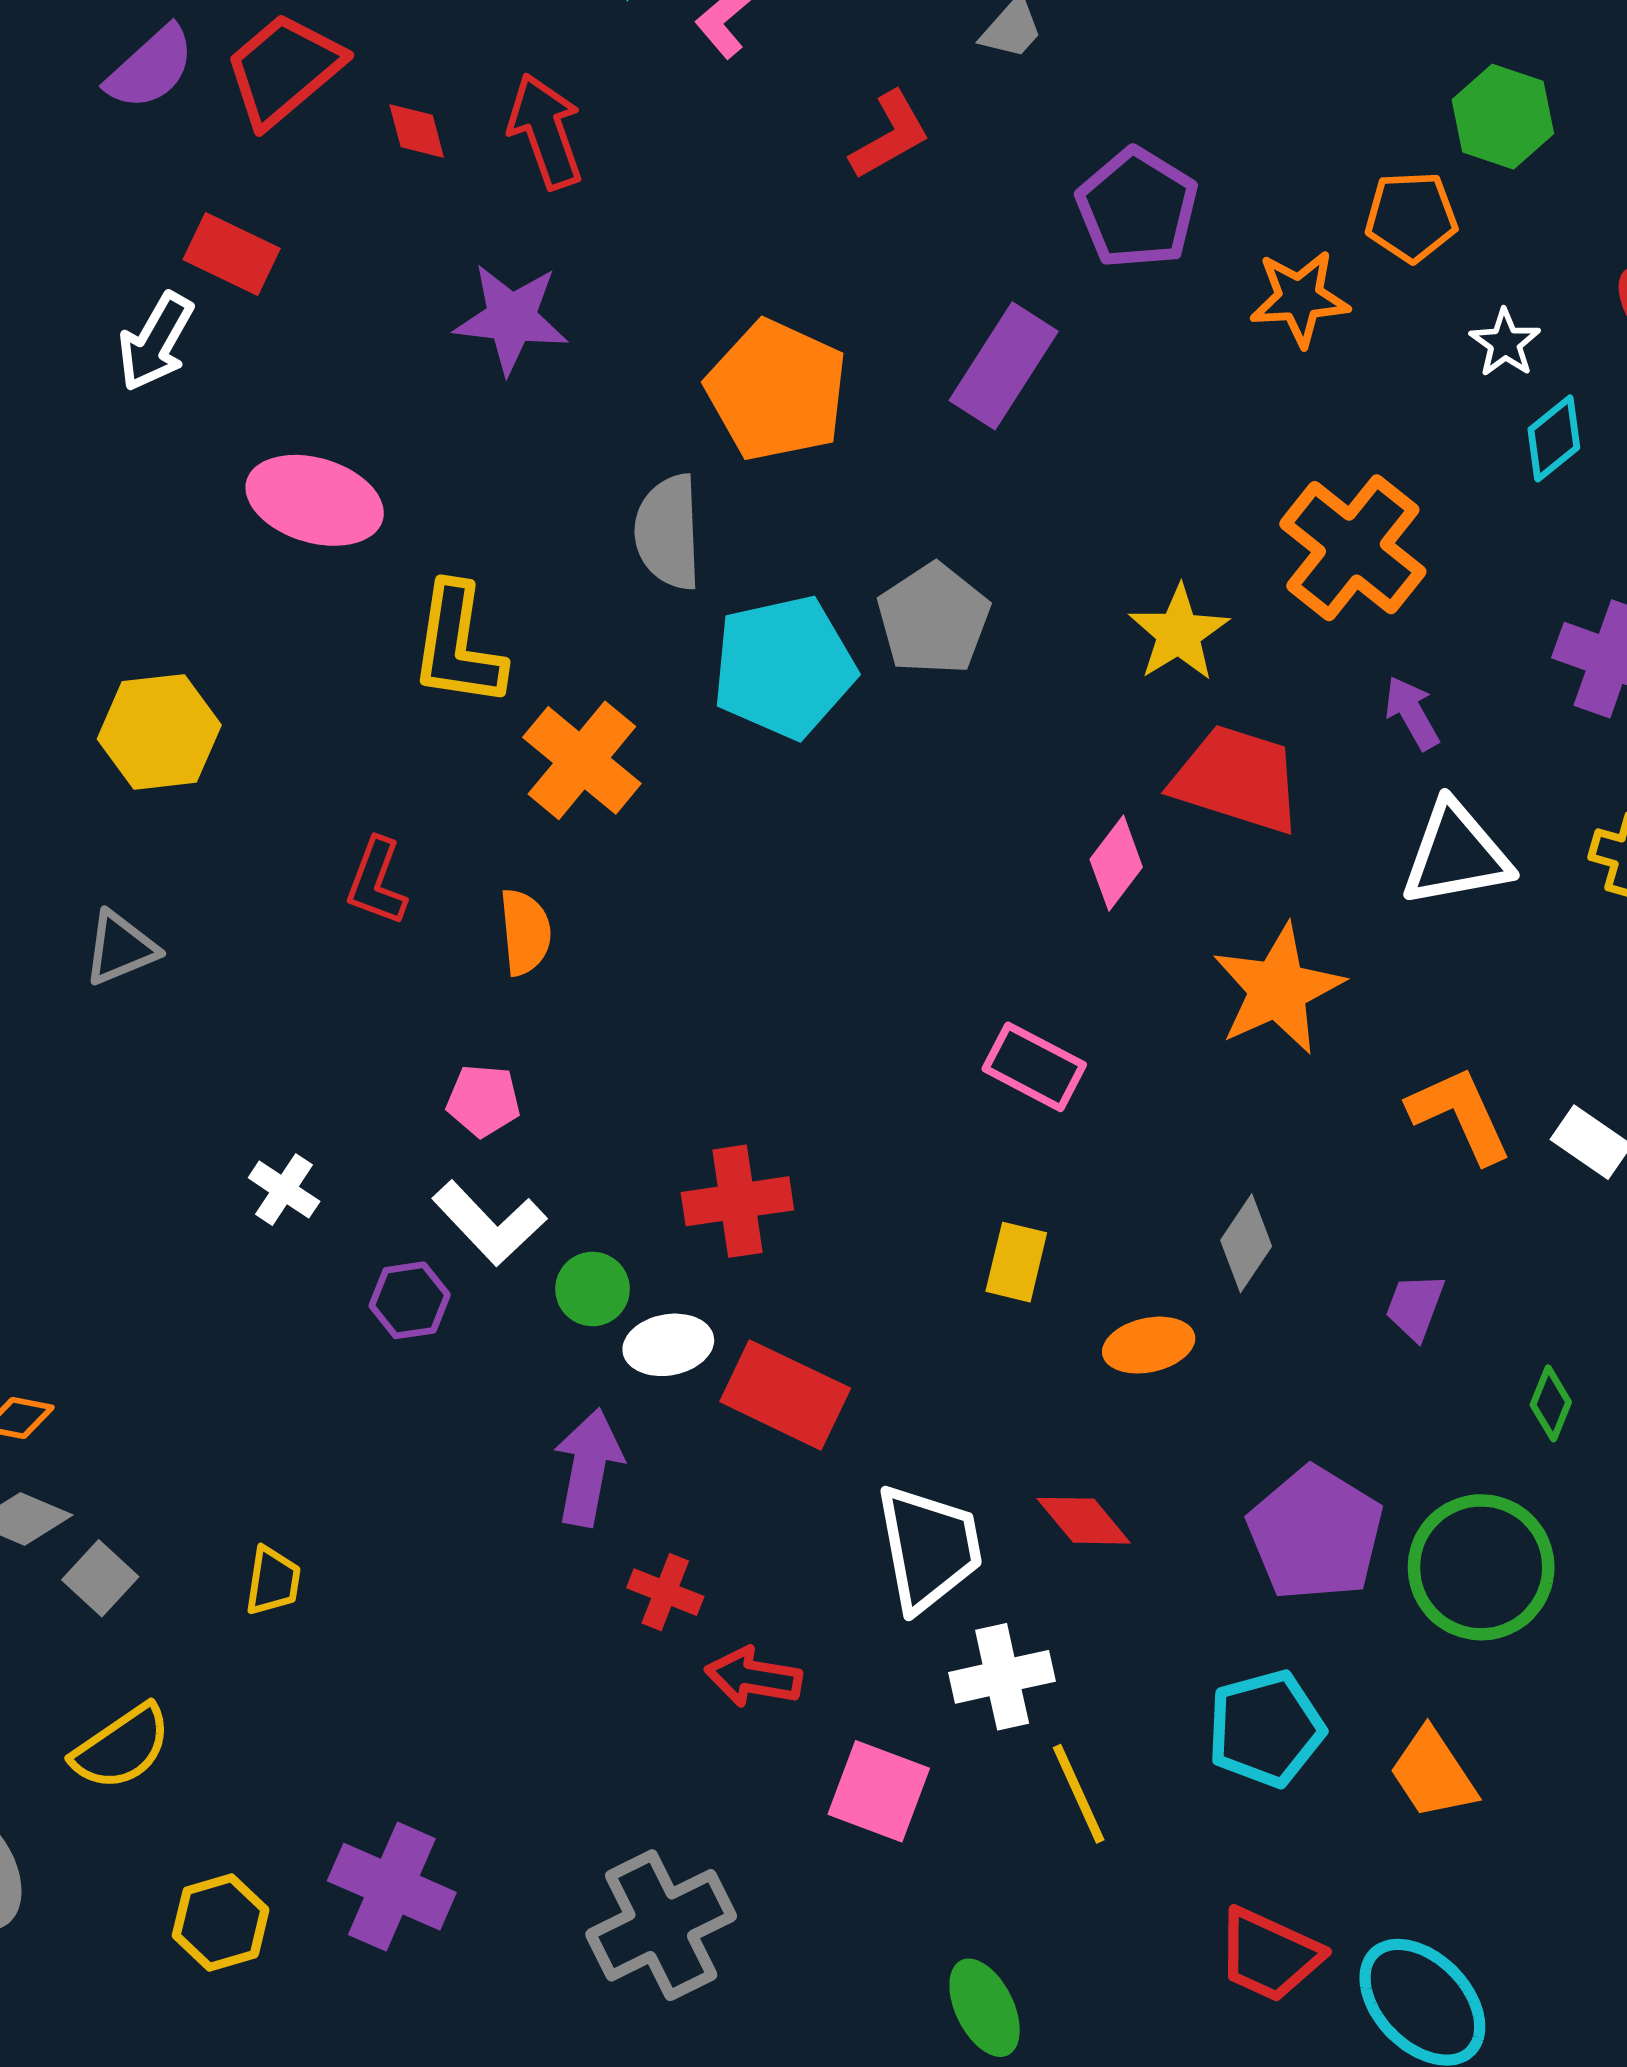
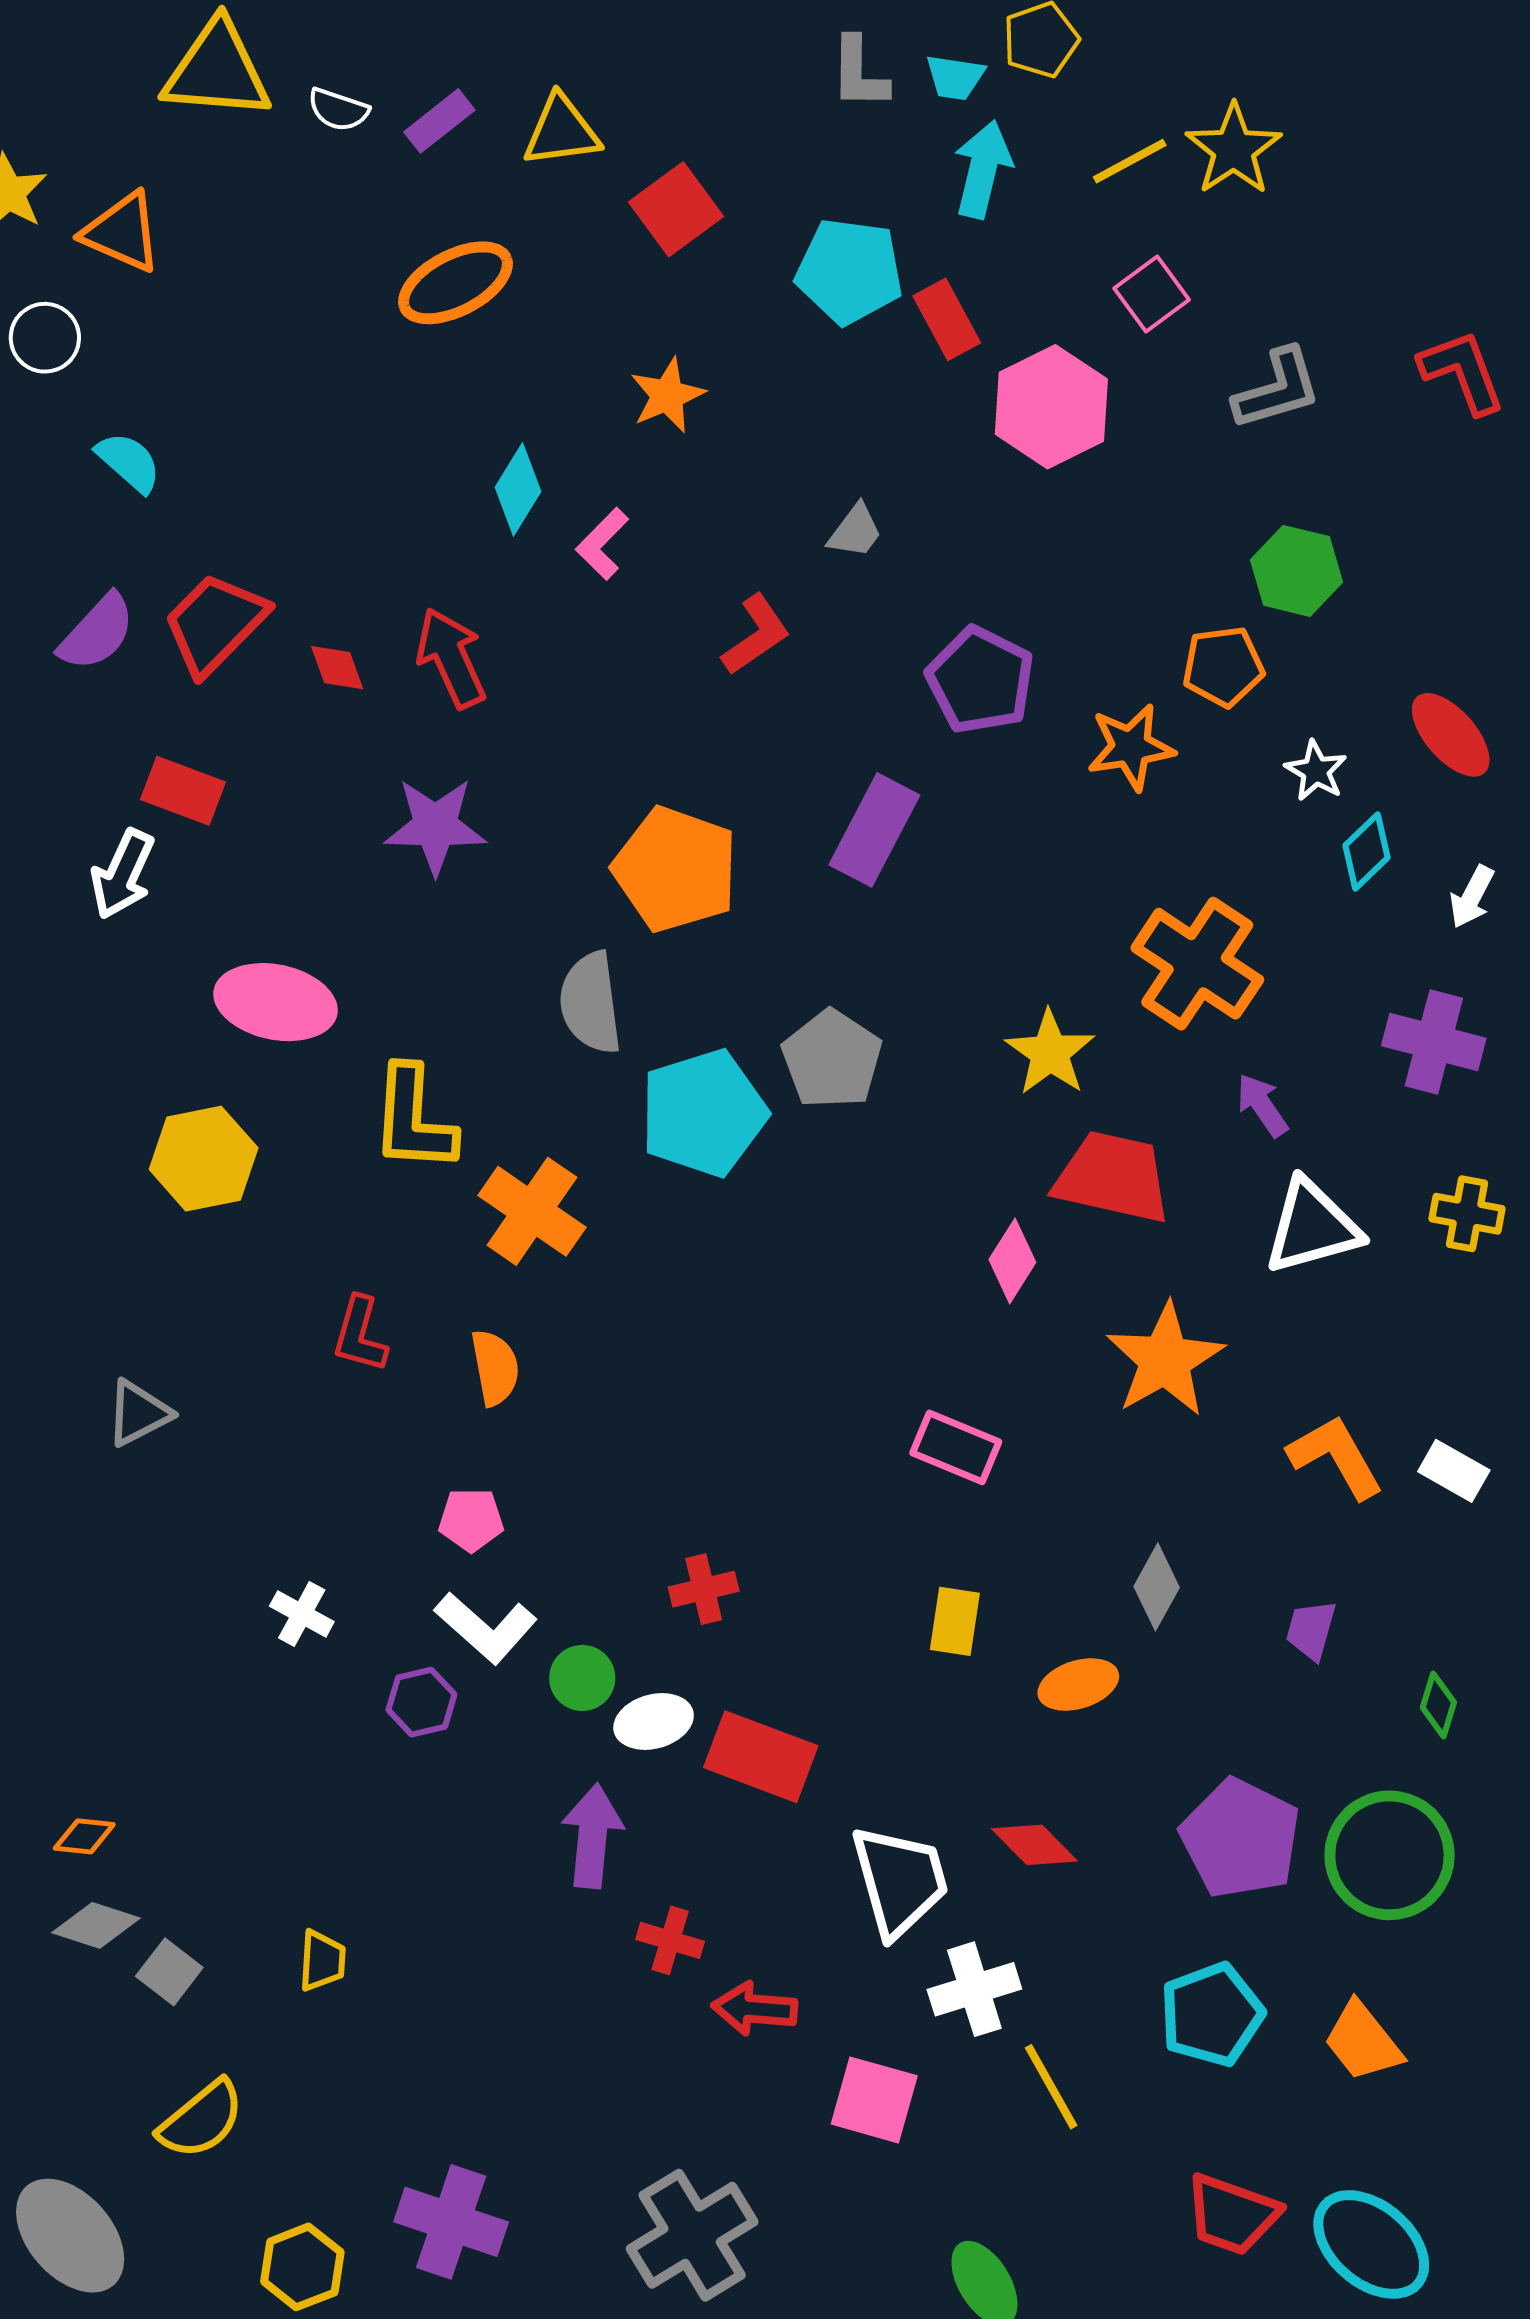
yellow hexagon: (159, 732) -> (204, 1159), moved
red cross: (737, 1201) -> (704, 1589), size x0.7

